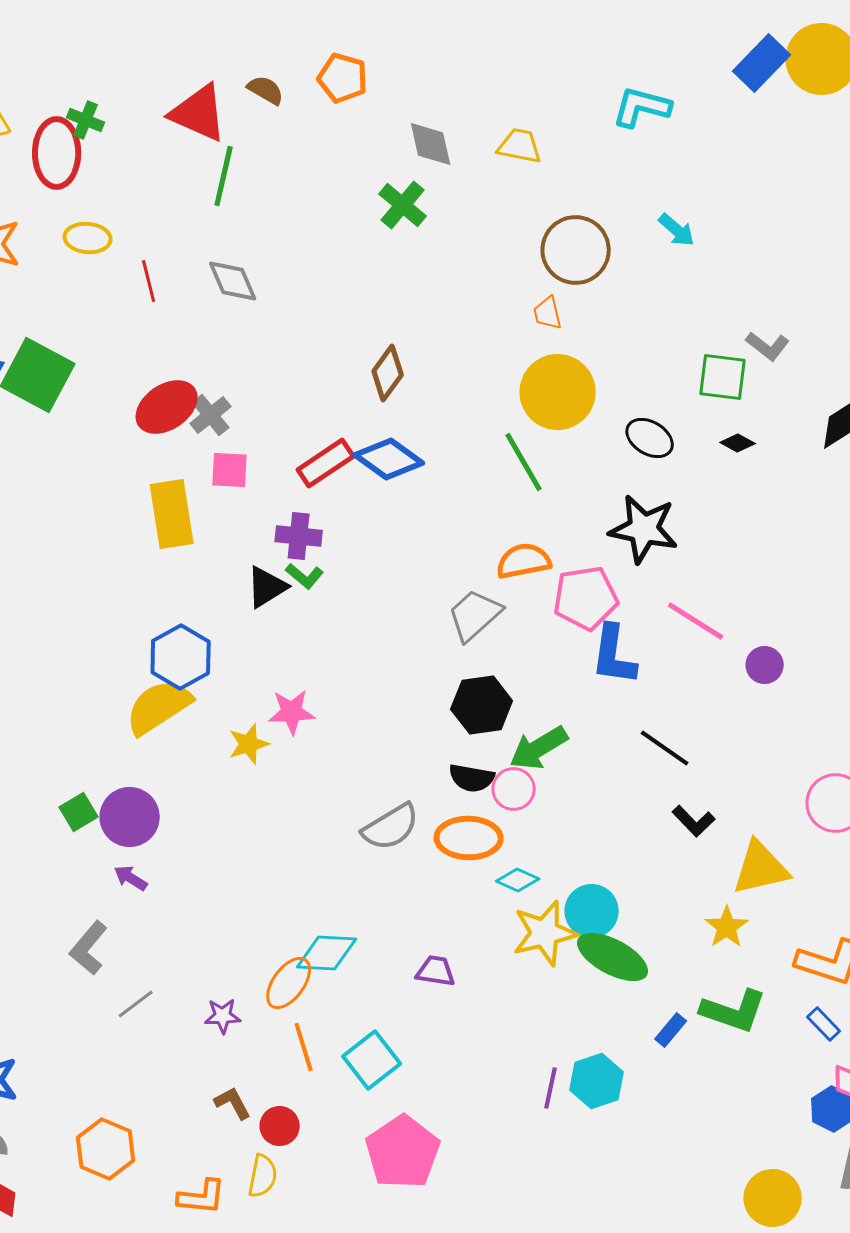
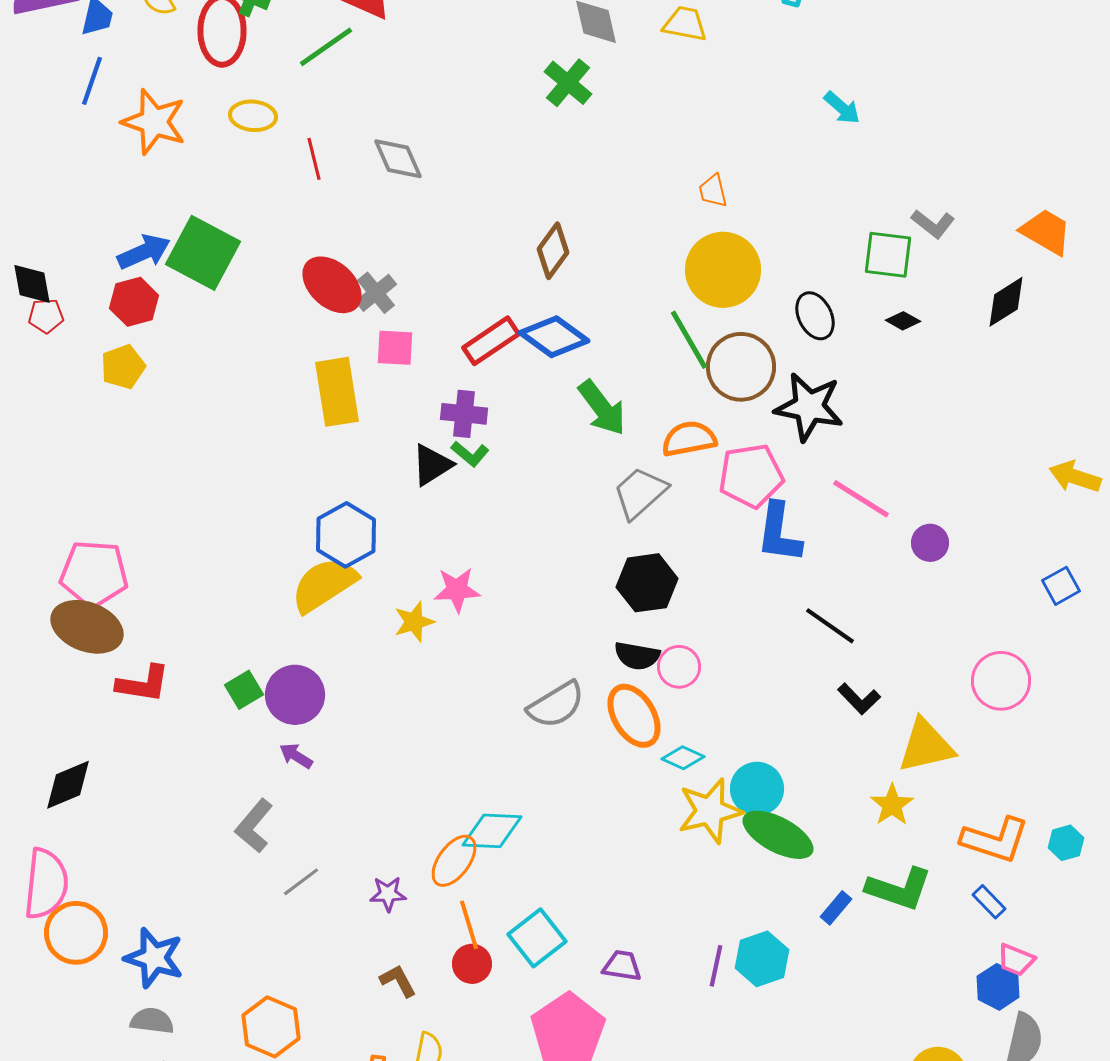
green line: (224, 176) -> (326, 47), moved, turned 42
brown circle: (576, 250) -> (741, 367), moved
red ellipse: (167, 407) -> (332, 285), turned 76
black ellipse: (650, 438) -> (815, 316), turned 33
green arrow: (539, 748) -> (602, 408), moved, turned -96
orange ellipse: (469, 838) -> (634, 716), turned 58
purple trapezoid: (436, 971) -> (622, 966), moved
red circle: (280, 1126) -> (472, 964), moved

